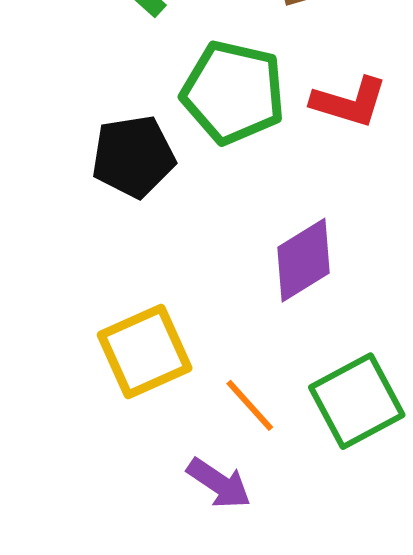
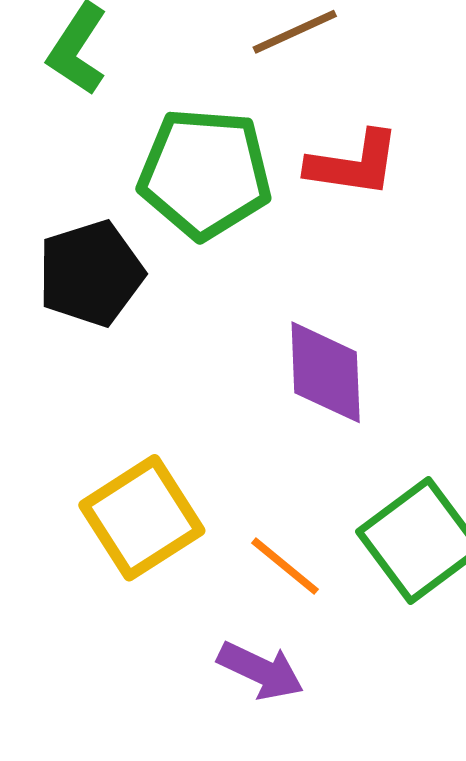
purple diamond: (303, 260) -> (326, 372), turned -52

